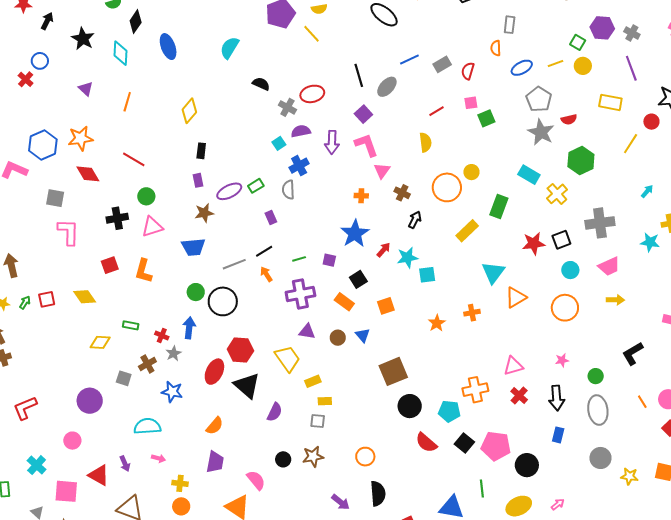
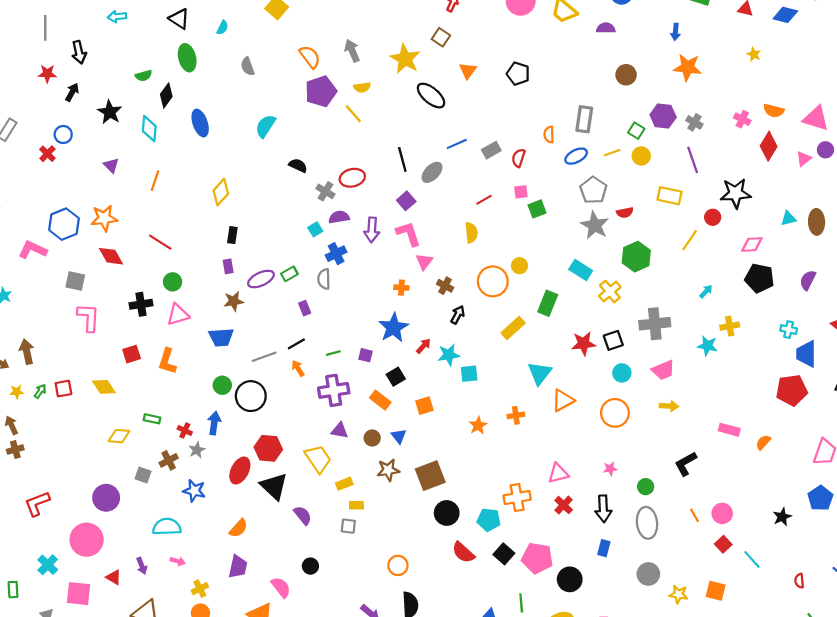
gray rectangle: (510, 25) -> (584, 119), moved, size x1.4
purple semicircle: (275, 412) -> (303, 515), turned -66
pink circle: (72, 441) -> (87, 540), size x1.8
brown star: (313, 457) -> (388, 470), moved
red triangle: (99, 475) -> (114, 577), size x0.7
yellow cross: (180, 483) -> (200, 589), turned -35

